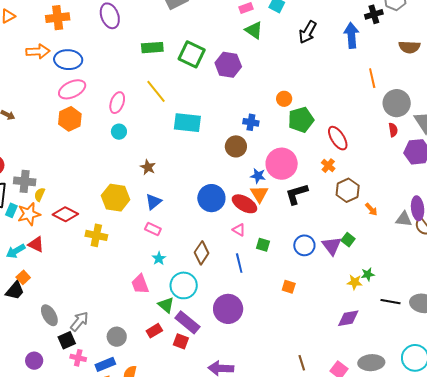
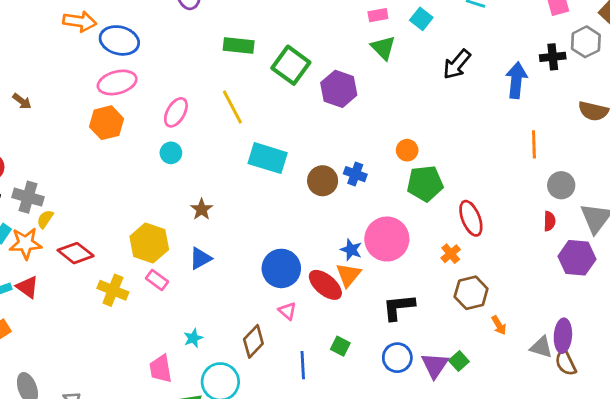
gray circle: (397, 103) -> (561, 185), size x0.7
brown circle: (236, 146) -> (323, 181), moved
black L-shape: (297, 194) -> (399, 307), moved
pink rectangle: (153, 229) -> (157, 280), moved
pink triangle: (239, 230) -> (287, 311), moved

